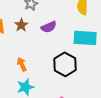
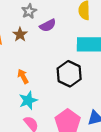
purple semicircle: (49, 27) -> (48, 25), moved

